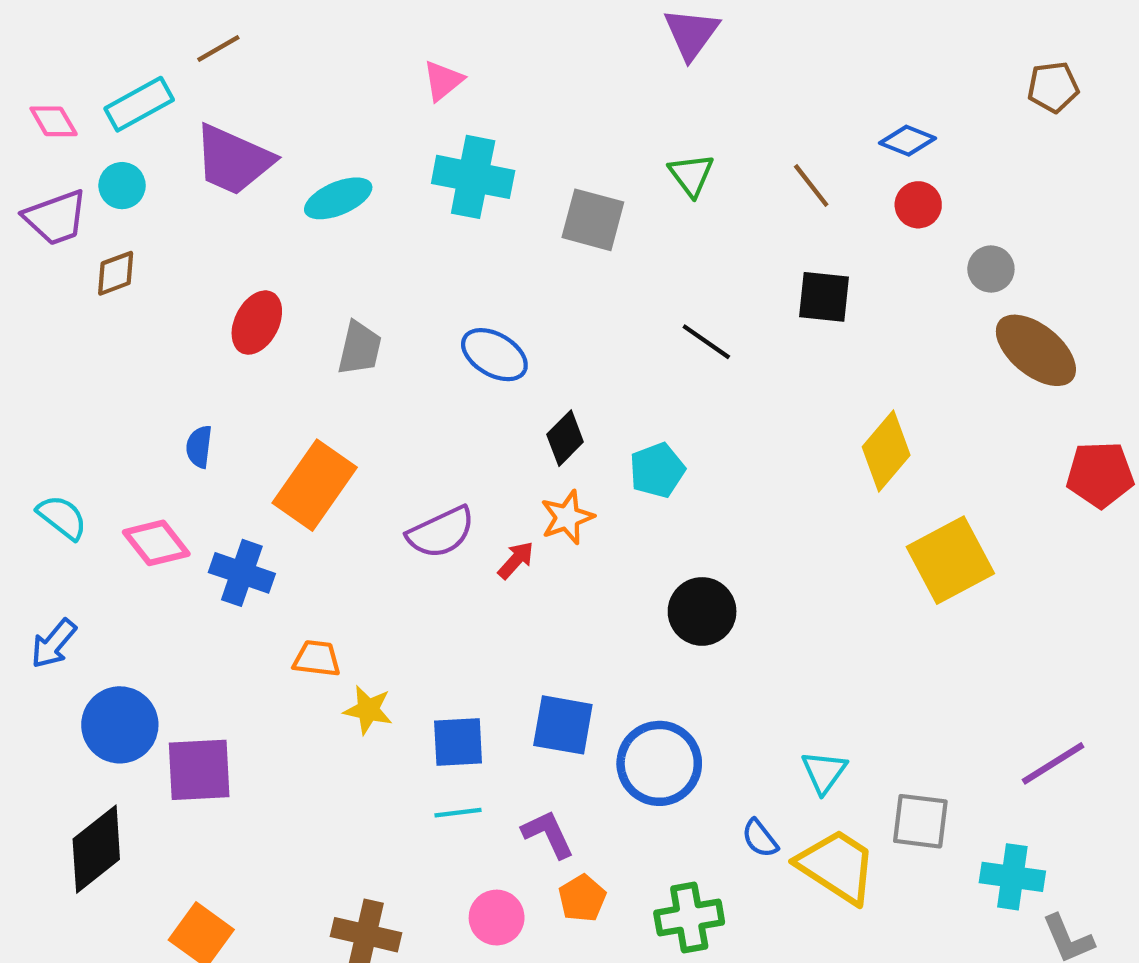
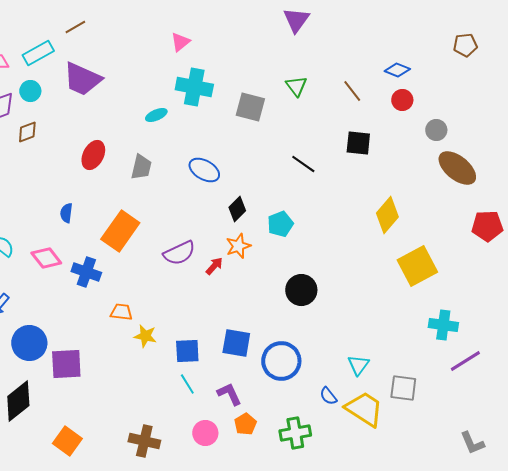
cyan ellipse: (338, 198) -> (156, 115), moved, size x0.7
cyan line: (458, 813) -> (187, 384), turned 65
cyan cross: (1012, 877) -> (443, 325), moved

